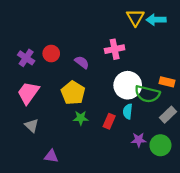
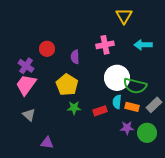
cyan arrow: (156, 20) -> (143, 45), moved
purple cross: (26, 58) -> (26, 66), moved
purple semicircle: (82, 62) -> (75, 57), turned -128
orange rectangle: (167, 82) -> (132, 107), moved
red rectangle: (109, 121) -> (100, 111), turned 48

